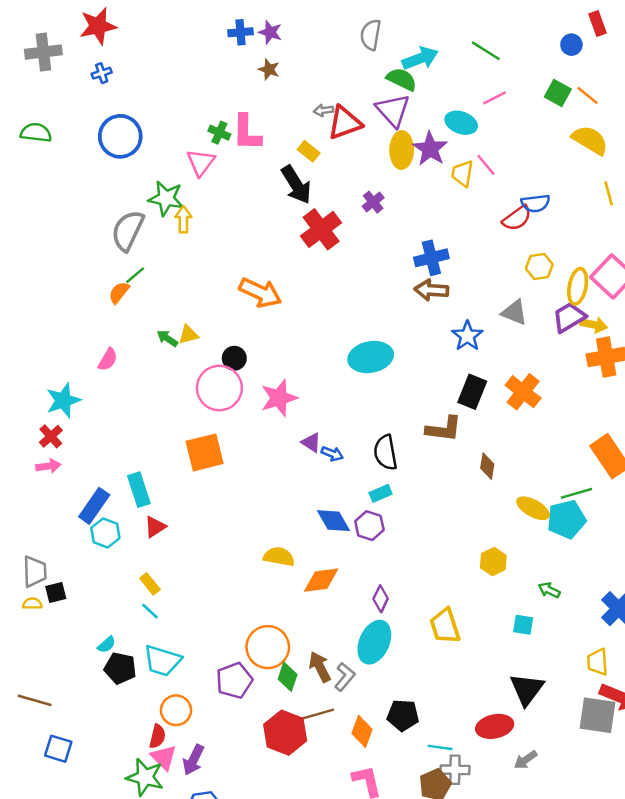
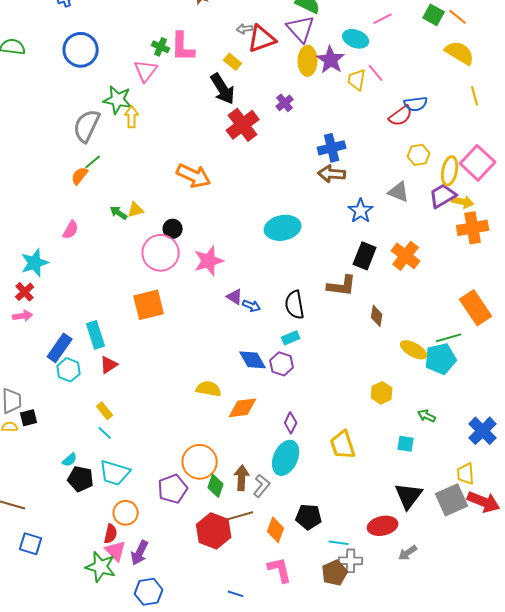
brown arrow: (320, 667) -> (242, 478), turned 30
gray square: (597, 715) -> (452, 500), moved, turned -32

